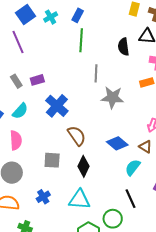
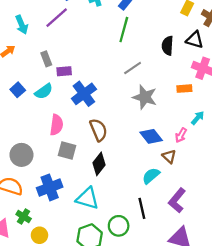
purple line: (18, 42) -> (57, 18), turned 60
gray line: (96, 73) -> (133, 68), turned 42
purple rectangle: (37, 80) -> (64, 71), moved
pink semicircle: (16, 140) -> (56, 125), moved
blue diamond: (117, 143) -> (151, 136), moved
blue cross: (43, 197) -> (50, 187), size x1.6

